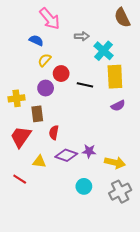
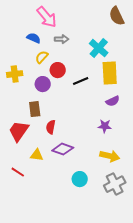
gray arrow: (82, 36) -> (62, 39), moved
black line: (85, 85) -> (81, 81), turned -35
yellow cross: (17, 98) -> (15, 74), moved
purple star: (89, 151) -> (105, 126), moved

